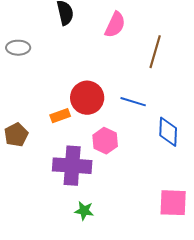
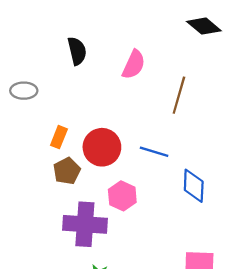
orange rectangle: (60, 116) -> (59, 137), moved, turned -48
brown pentagon: (16, 135) -> (67, 171), moved

